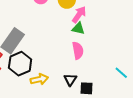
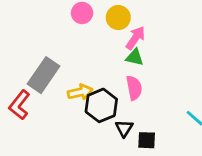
black hexagon: (20, 64) -> (101, 105), moved
yellow arrow: (39, 79) -> (80, 92), moved

